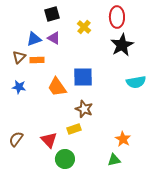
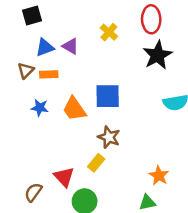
black square: (52, 14) -> (32, 15), moved
blue star: (19, 87) -> (40, 108), moved
yellow rectangle: (74, 129) -> (96, 163), turned -32
brown semicircle: (16, 139) -> (33, 192), moved

